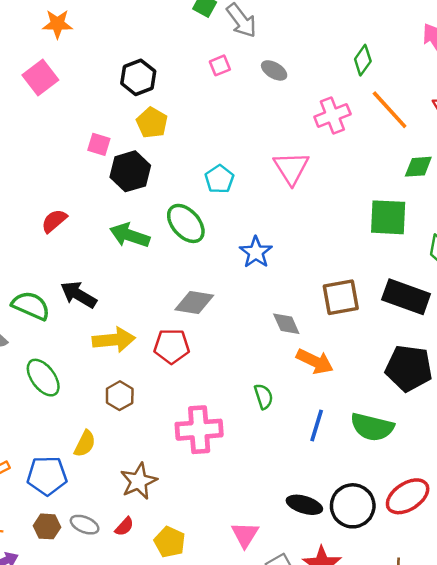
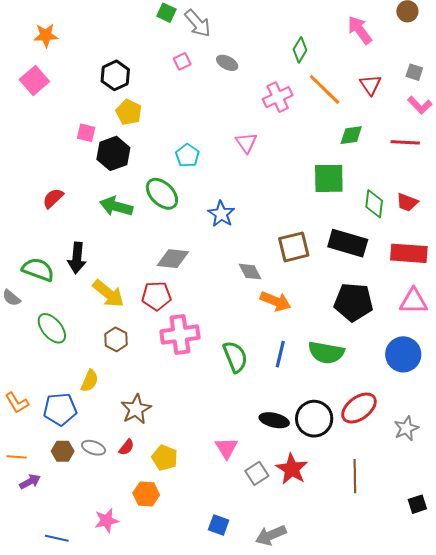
pink triangle: (291, 168) -> (246, 143), size x0.7
black arrow: (78, 295) -> (77, 258), turned -112
yellow arrow: (114, 340) -> (108, 294), turned 48
green semicircle: (264, 396) -> (235, 357), moved, size x1.5
pink cross: (199, 430) -> (180, 335), moved

